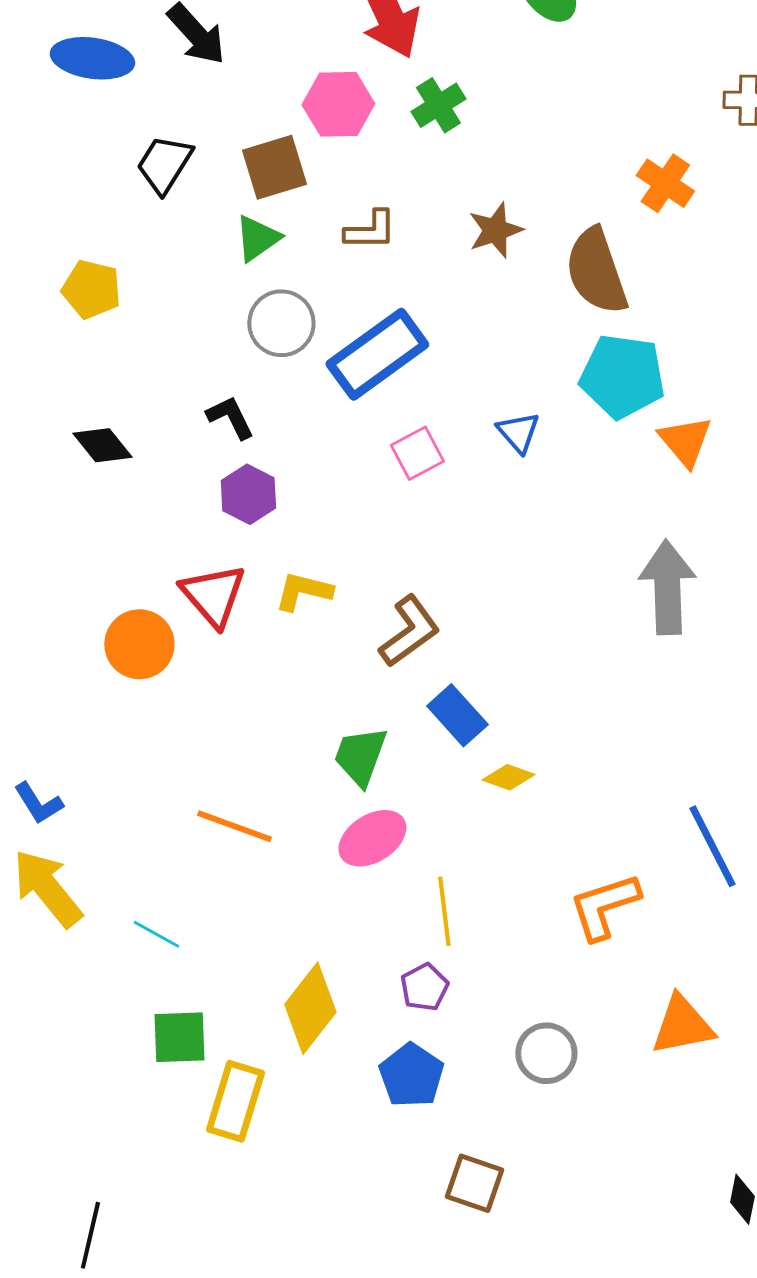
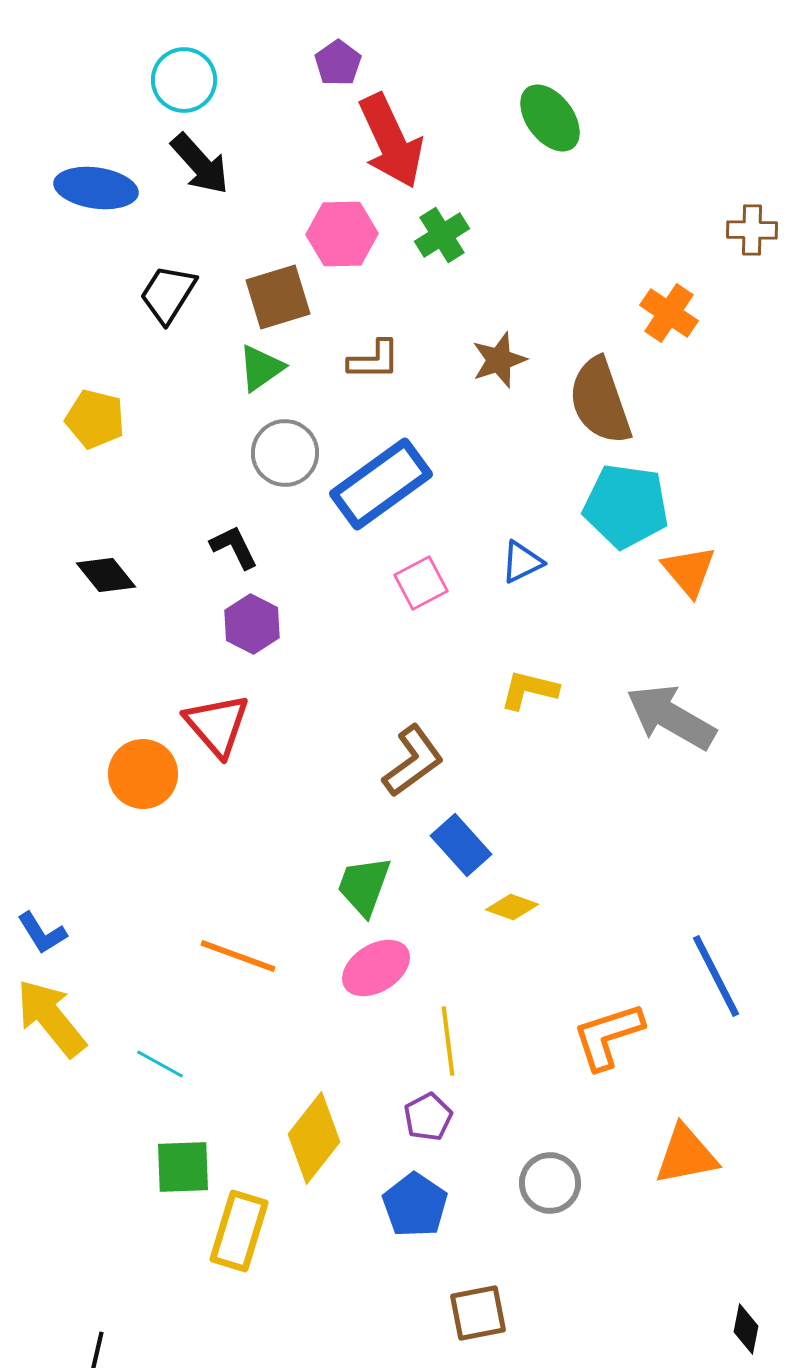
blue triangle: (518, 432) -> (522, 562), turned 45
gray arrow: (667, 587) -> (671, 717), turned -58
yellow L-shape: (303, 591) -> (529, 690), moved
brown square: (474, 1183) -> (478, 1313), turned -30

